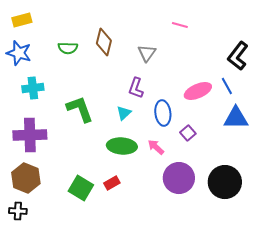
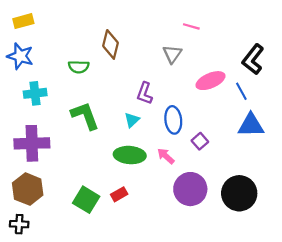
green semicircle: (68, 48) -> (79, 67), moved
gray triangle: (147, 53) -> (172, 54), moved
pink ellipse: (198, 91) -> (210, 81), moved

